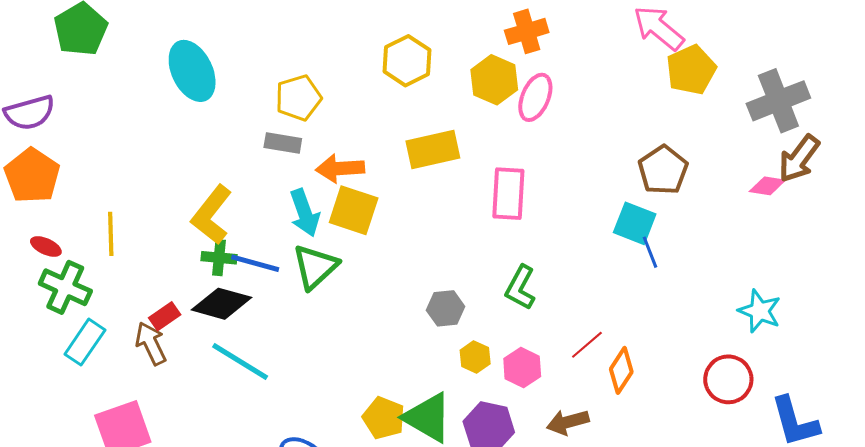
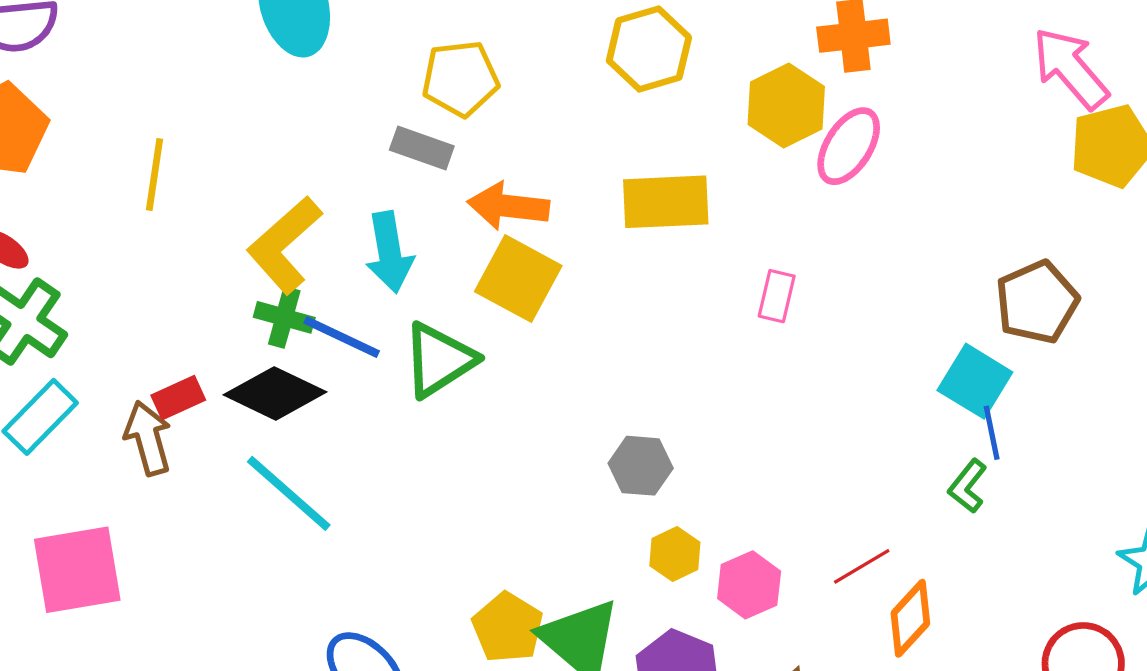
pink rectangle: (508, 194) -> (777, 296), size x0.6
cyan arrow: (305, 213) -> (389, 252), moved
yellow line: (111, 234) -> (154, 175), moved
green L-shape: (520, 288) -> (968, 486), moved, size x0.7

